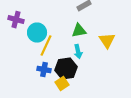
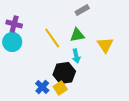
cyan circle: (37, 33) -> (12, 42), moved
yellow line: (46, 46) -> (52, 38), moved, turned -60
blue cross: (44, 70) -> (42, 87), moved, turned 32

